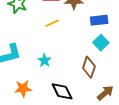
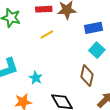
cyan star: (44, 60) -> (36, 78), moved

